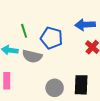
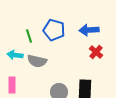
blue pentagon: (52, 38) -> (54, 30), moved

